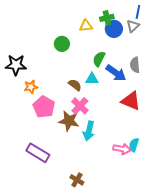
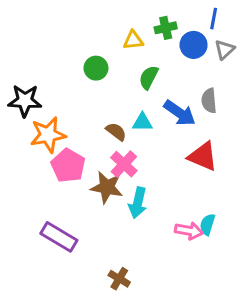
gray triangle: (133, 26) -> (224, 50), moved
blue circle: (114, 29) -> (194, 45), moved
green semicircle: (99, 59) -> (149, 77), moved
orange star: (31, 87) -> (48, 135), size x1.6

